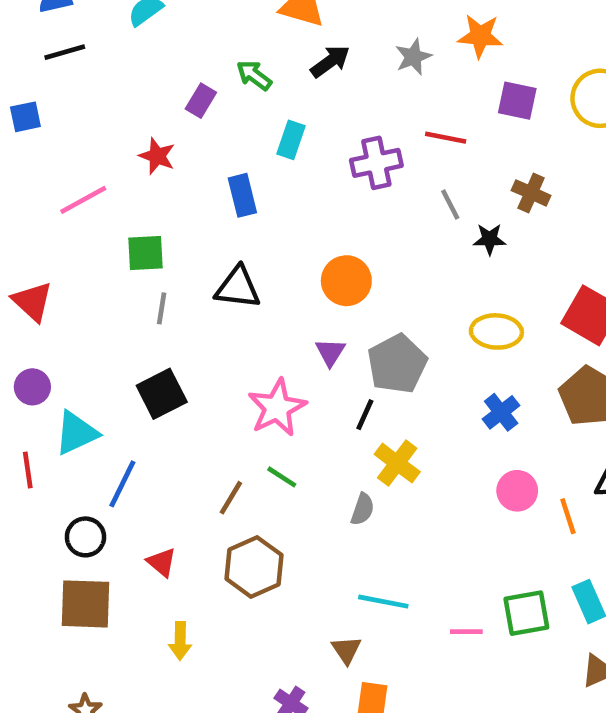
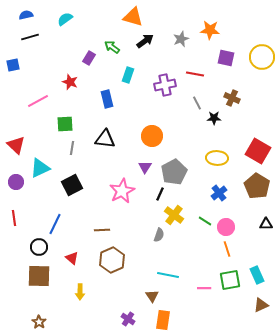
cyan triangle: (76, 433) -> (40, 168), moved
green line: (282, 477) -> (205, 221), moved
brown line: (231, 498) -> (102, 230), turned 56
orange line: (568, 516) -> (227, 249), moved

